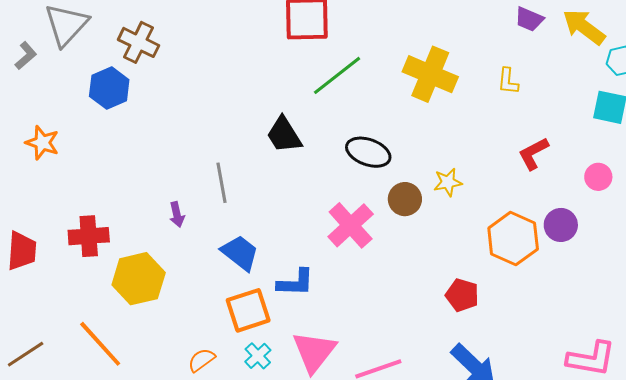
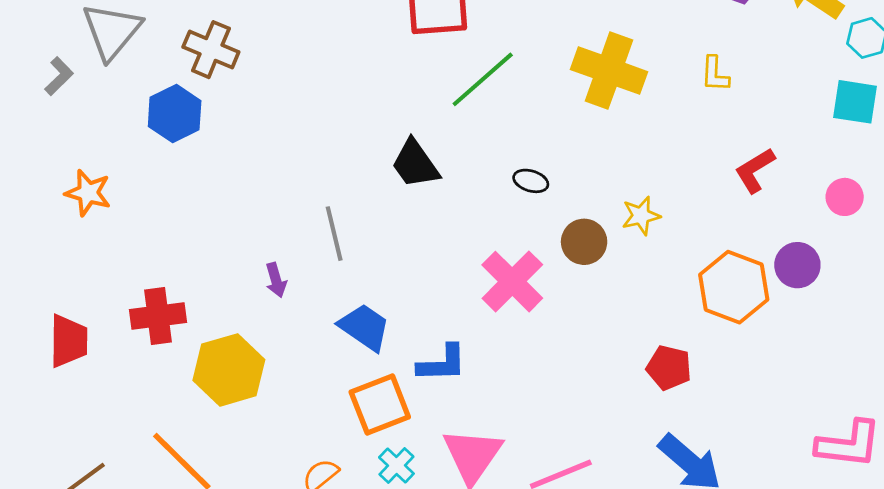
black ellipse: (368, 152) -> (531, 181), size x0.6

